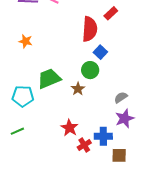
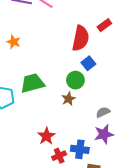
brown star: (78, 89) -> (69, 99), moved

